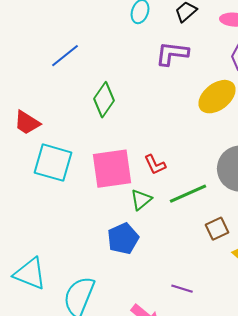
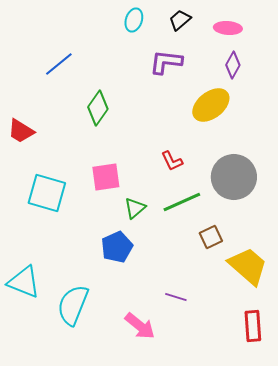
cyan square: (53, 163) -> (47, 193), moved
red L-shape: (155, 165) -> (172, 161), moved
pink square: (112, 169) -> (106, 177), size x0.7

